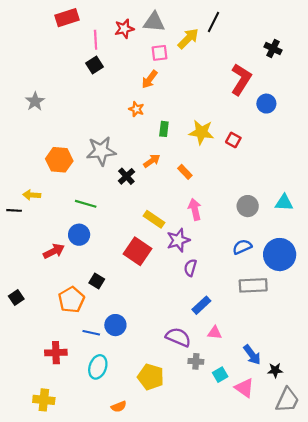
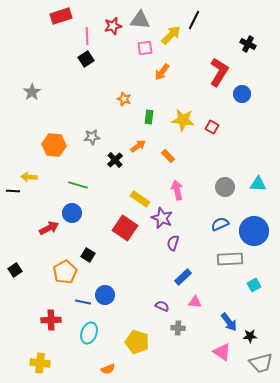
orange arrow: (150, 79) -> (162, 72), moved
gray star: (101, 151) -> (92, 137), size x0.6
purple star: (178, 240) -> (162, 218), turned -30
purple semicircle: (178, 337) -> (162, 306), size x0.6
cyan square: (220, 375) -> (254, 285), moved
gray trapezoid: (287, 400) -> (261, 363), turned 50

